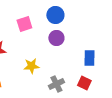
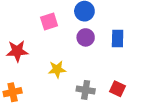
blue rectangle: (89, 58) -> (118, 39), moved
gray cross: (56, 84) -> (86, 90), turned 35

